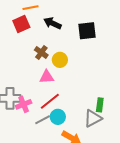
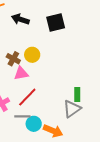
brown cross: (41, 53) -> (13, 59), moved
cyan circle: (58, 117) -> (34, 124), moved
gray line: (43, 120) -> (22, 116), turned 35

